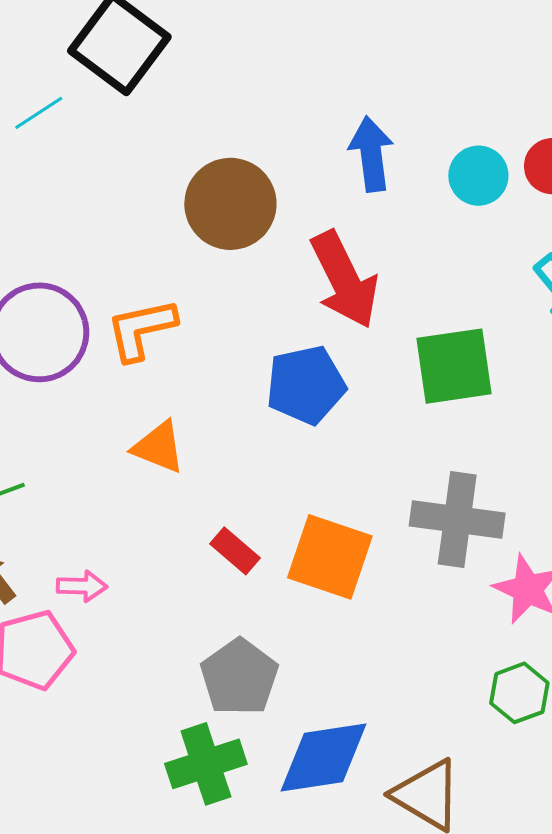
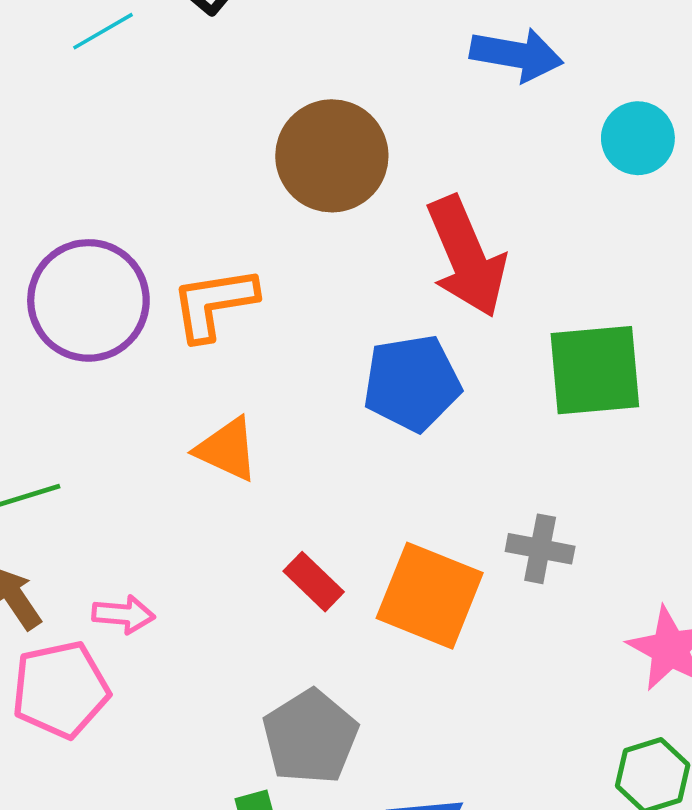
blue arrow: (371, 154) -> (517, 55), moved, turned 104
gray cross: (457, 519) -> (540, 549), moved, size x0.6

